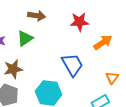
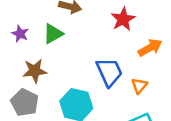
red star: (79, 22) -> (123, 19), turned -30
orange triangle: (112, 78) -> (139, 86), moved

